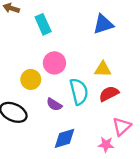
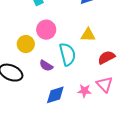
red semicircle: (109, 94) -> (106, 57), moved
pink triangle: (122, 127) -> (105, 84), turned -30
pink star: (106, 145) -> (84, 91), moved

